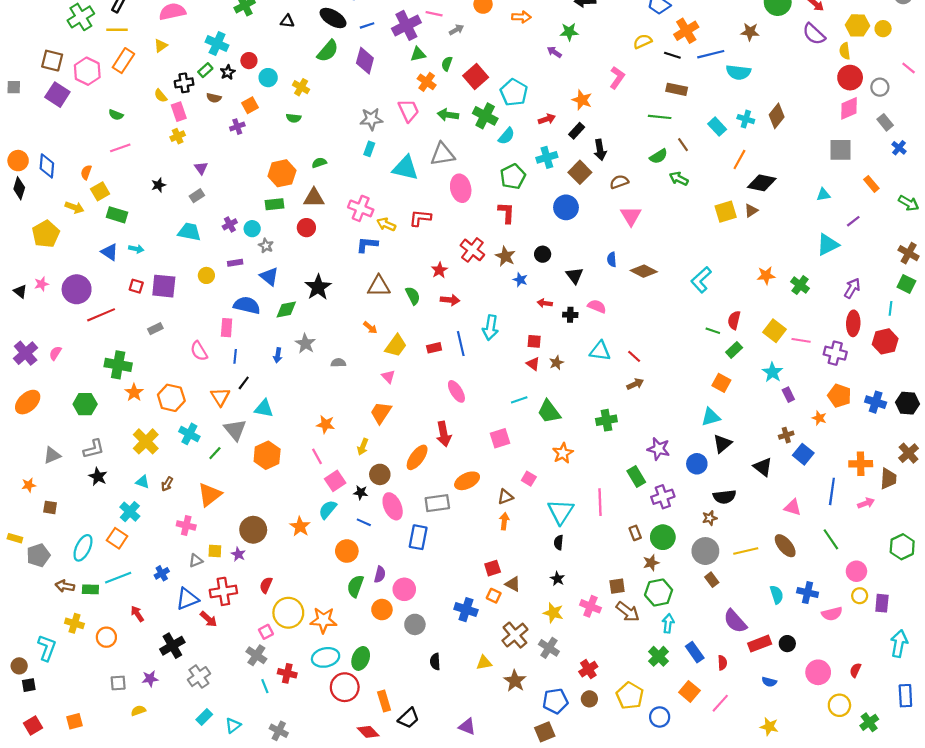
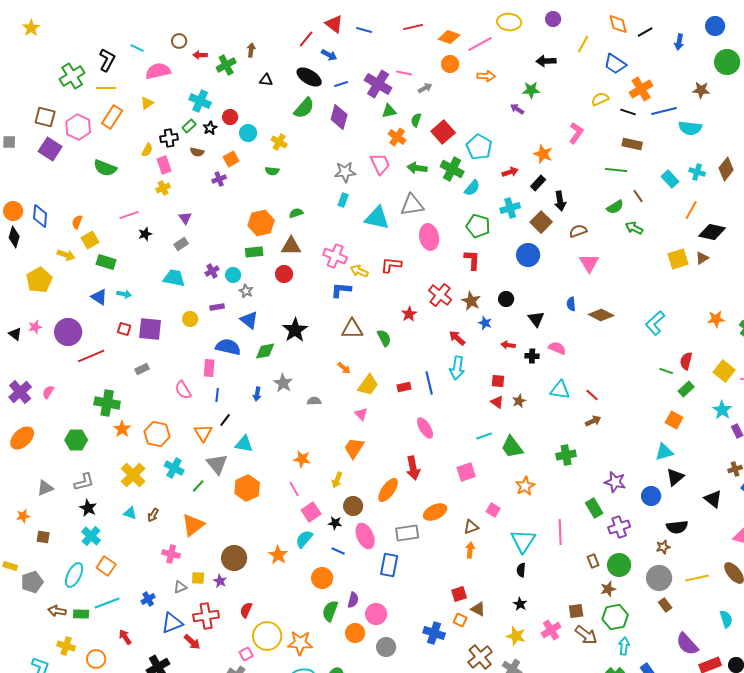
purple cross: (406, 25) -> (378, 84), turned -32
yellow semicircle: (161, 96) -> (147, 150), turned -112
green semicircle: (116, 115) -> (105, 168), size x1.6
pink line: (120, 148) -> (129, 215), moved
green pentagon: (513, 177) -> (478, 226), turned -30
red arrow: (450, 300) -> (457, 338), moved, turned -144
cyan cross: (130, 512) -> (91, 536), moved
pink cross: (590, 606) -> (551, 630), turned 36

